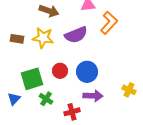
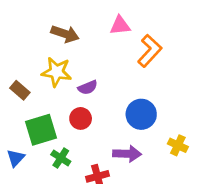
purple semicircle: (76, 35) -> (88, 87), moved, size x0.6
brown rectangle: (17, 39) -> (20, 90), moved, turned 32
blue circle: (87, 72) -> (141, 114), moved

